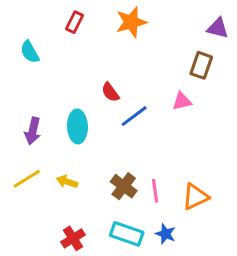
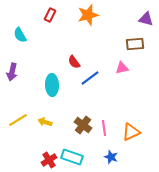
brown rectangle: (201, 65) -> (135, 44), turned 66
purple arrow: (33, 131) -> (12, 72), moved
cyan rectangle: (127, 234) -> (72, 157), moved

